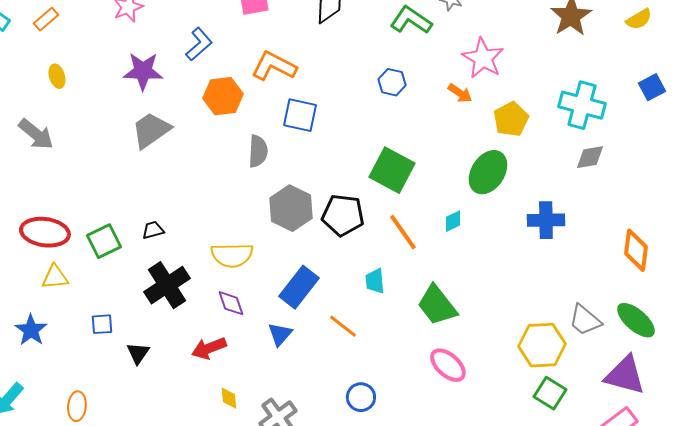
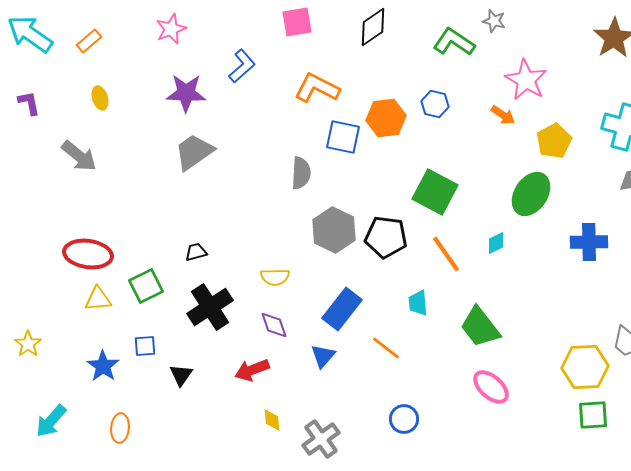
orange hexagon: (223, 96) -> (386, 118), moved
green square: (104, 241) -> (146, 286), moved
yellow semicircle: (232, 255) -> (275, 277), size x0.7
blue star: (31, 330) -> (103, 366), moved
green square: (550, 393) -> (593, 415), turned -36

